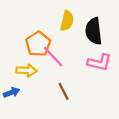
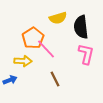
yellow semicircle: (67, 21) -> (58, 18), turned 60
pink L-shape: (99, 62) -> (86, 54), turned -90

